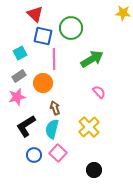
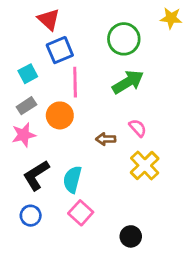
green circle: (71, 28) -> (124, 39), moved
blue square: (43, 36) -> (60, 50), turned -36
brown arrow: (55, 108) -> (106, 139), moved, turned -72
yellow cross: (89, 127) -> (145, 165), moved
blue circle: (34, 155) -> (31, 216), moved

